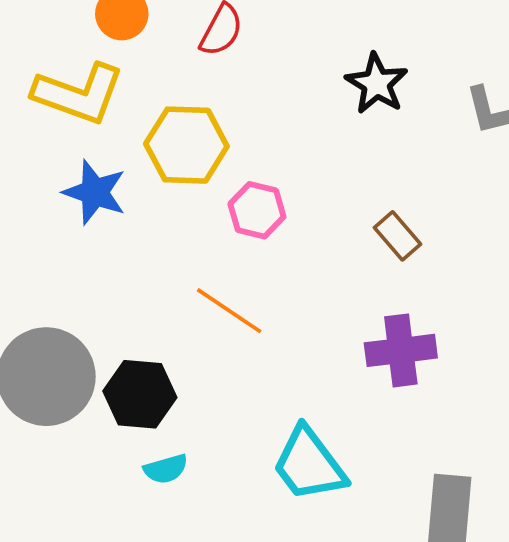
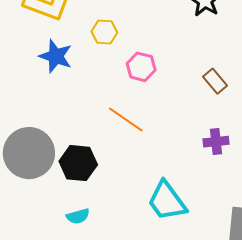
yellow hexagon: (186, 145) -> (104, 32), size x0.6
purple cross: (401, 350) -> (216, 142), size x0.7
cyan semicircle: (166, 469) -> (78, 216), moved

